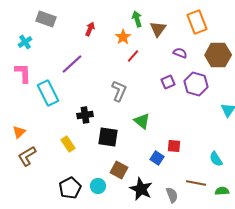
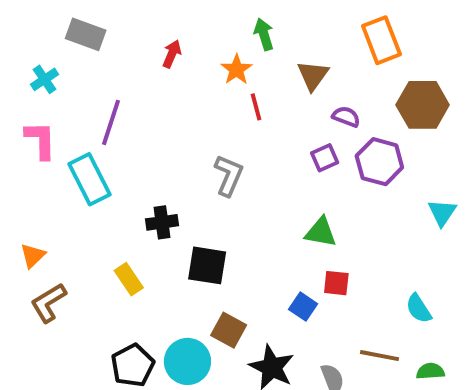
brown triangle: (158, 29) -> (313, 75), moved
purple semicircle: (180, 53) -> (346, 117), moved
red line: (133, 56) -> (256, 107), turned -56
purple line: (72, 64) -> (111, 122), moved, turned -30
green triangle: (142, 121) -> (321, 232), moved, turned -30
cyan circle: (98, 186) -> (187, 361), size x1.5

